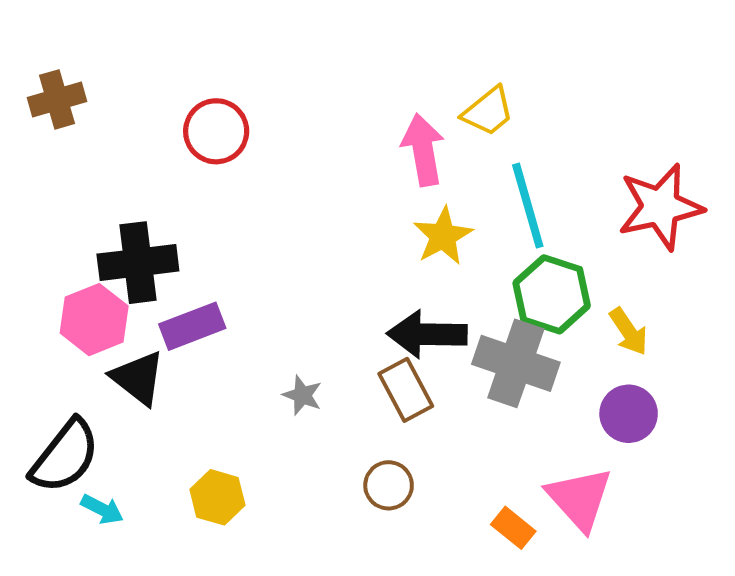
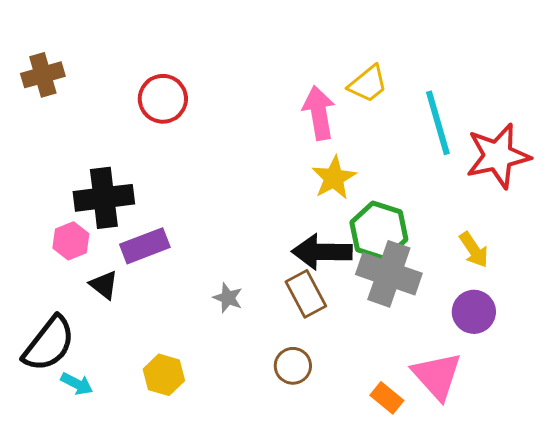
cyan line: (528, 206) -> (438, 123), moved
green hexagon: (552, 294) -> (379, 231), moved
pink hexagon: (94, 320) -> (71, 241), size x0.7
black triangle: (138, 378) -> (104, 285), size x0.7

